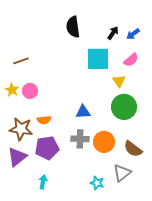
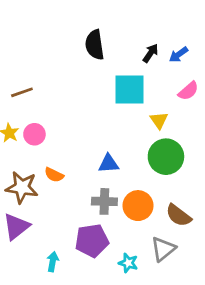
pink semicircle: (131, 60) -> (188, 91), moved
orange semicircle: (44, 120) -> (54, 175), turned 32
purple pentagon: (47, 148) -> (92, 241), moved

